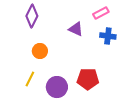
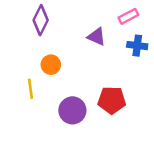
yellow line: (30, 79) -> (30, 89), moved, turned -35

